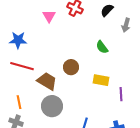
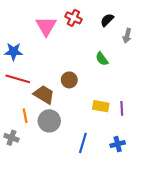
pink triangle: (49, 16) -> (46, 26), size x1.5
yellow rectangle: (101, 80) -> (101, 106), moved
orange line: (19, 102) -> (25, 116), moved

